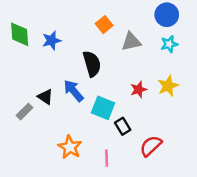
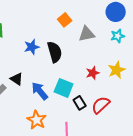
blue star: (51, 40) -> (32, 47), moved
blue arrow: (74, 91) -> (40, 91), moved
red semicircle: (151, 146) -> (101, 105), moved

